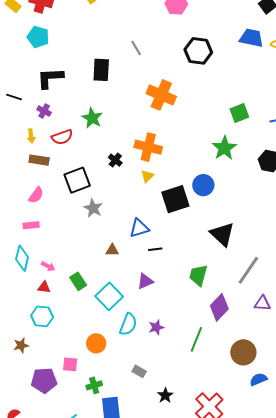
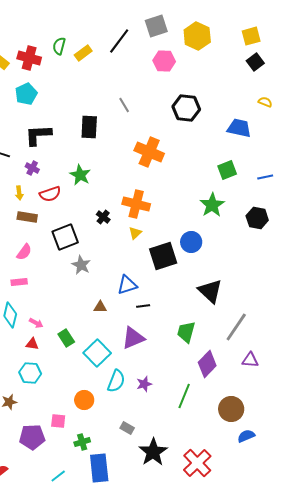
cyan pentagon: (38, 37) -> (26, 94), turned 30
blue trapezoid: (251, 38) -> (239, 128), moved
purple triangle: (145, 281) -> (133, 338), size x1.4
black star: (165, 395) -> (153, 452), size x1.8

